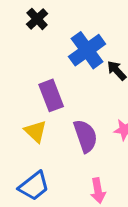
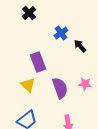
blue cross: (87, 50) -> (61, 33), size x0.6

